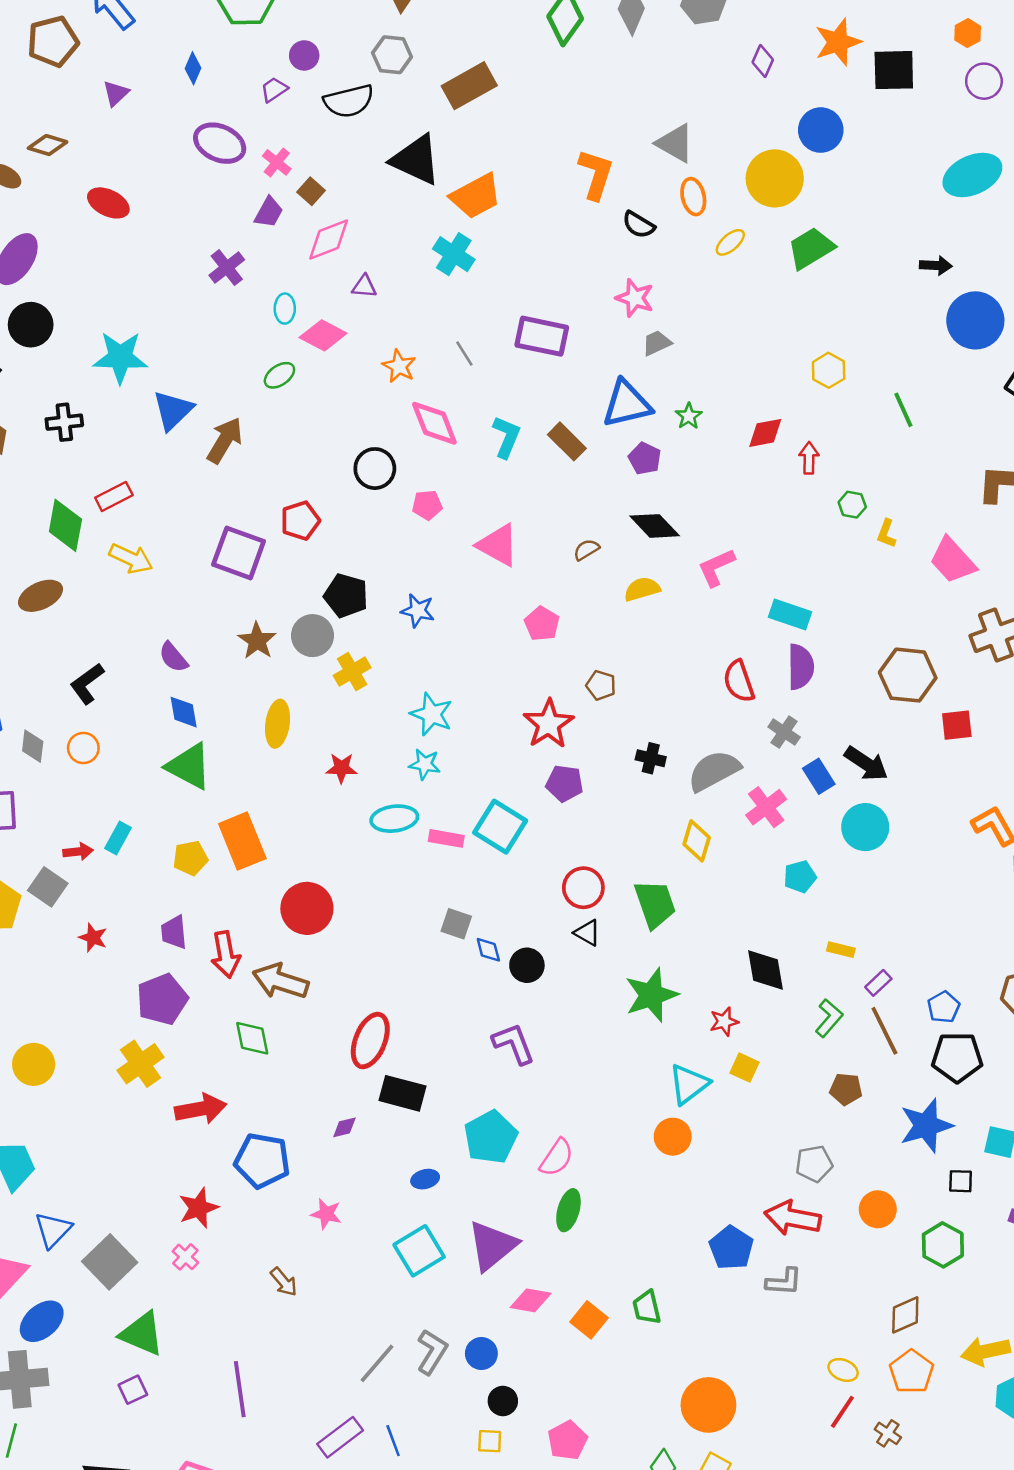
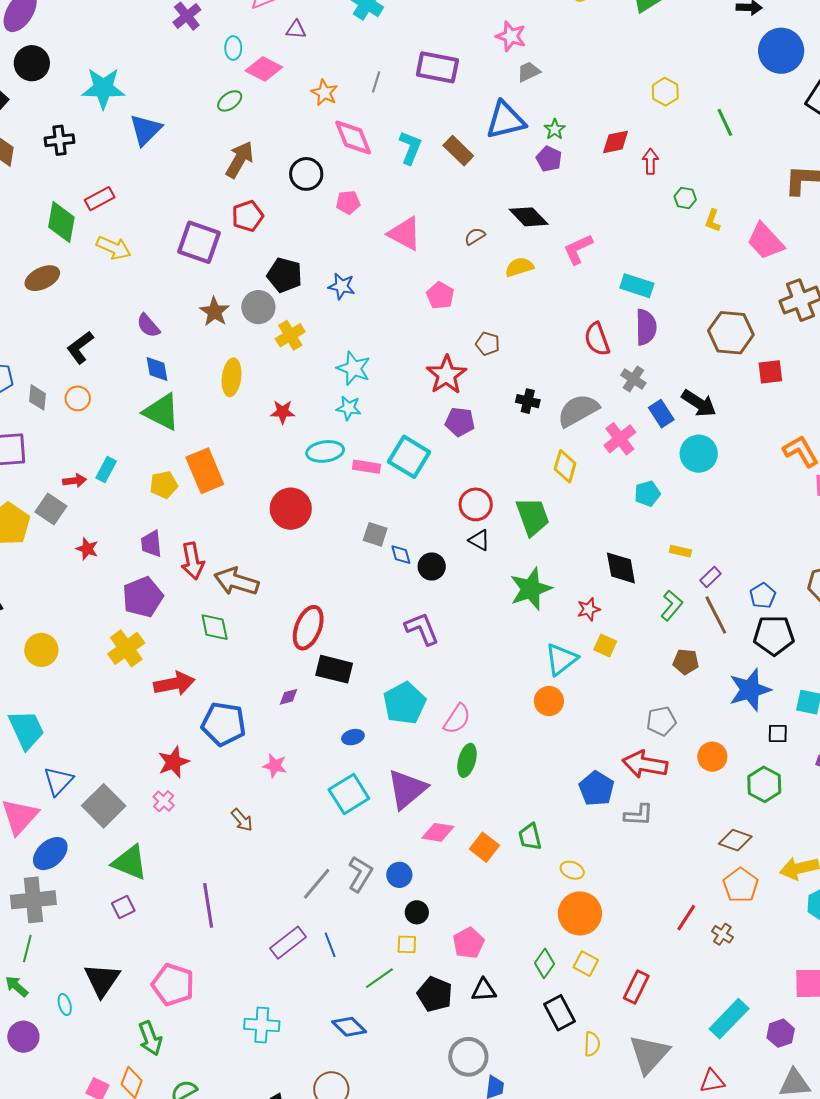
gray line: (464, 354) -> (376, 82), turned 50
brown arrow: (225, 440) -> (239, 160), moved
purple pentagon: (645, 458) -> (549, 159), moved
red circle: (307, 908) -> (291, 509), moved
brown diamond: (905, 1315) -> (735, 840), turned 44
yellow ellipse: (843, 1370) -> (572, 870), moved

